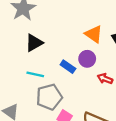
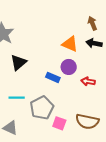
cyan line: (35, 74) -> (17, 98), moved

